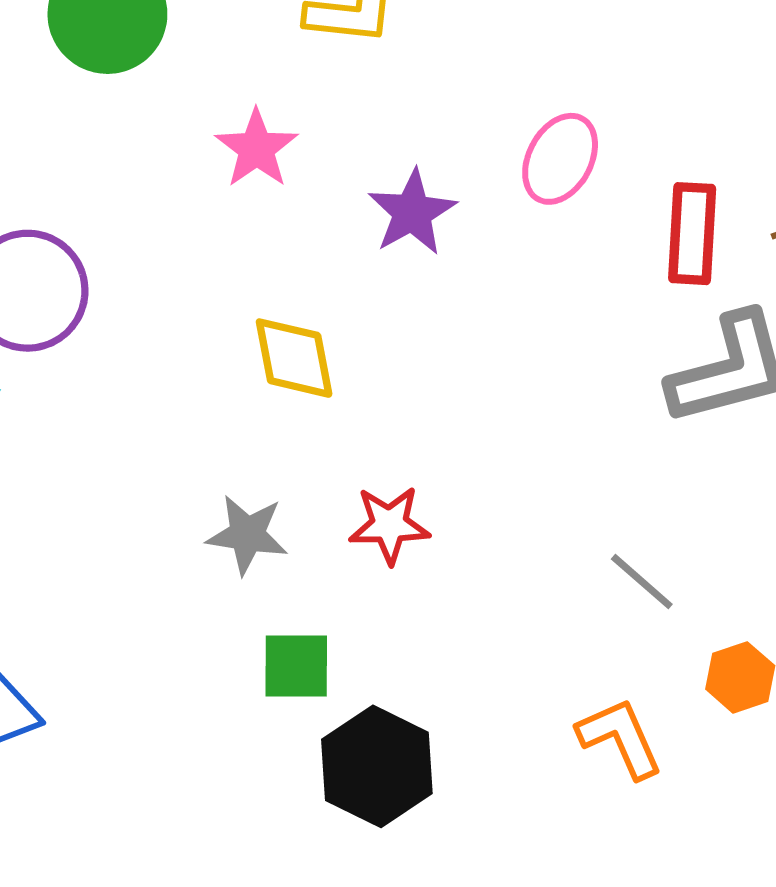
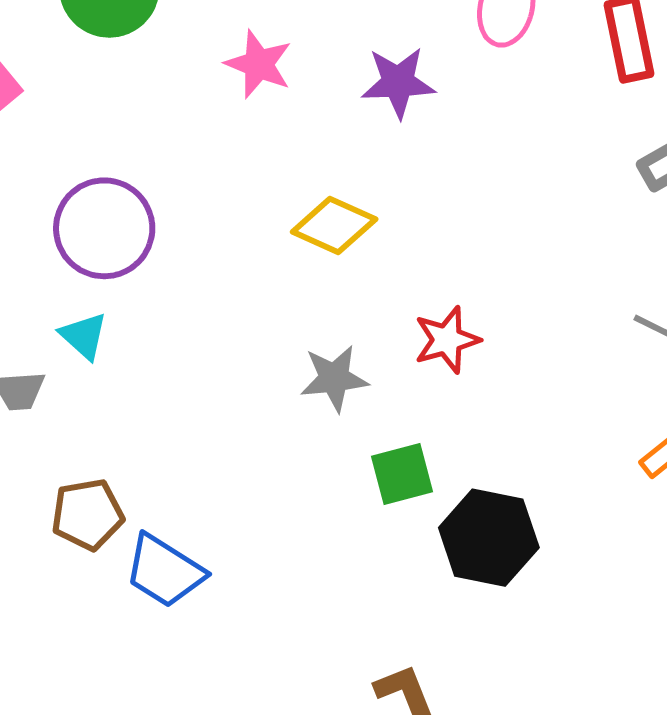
purple star: (412, 212) -> (398, 82), turned -30
yellow diamond: (294, 358) -> (334, 225), turned -40

